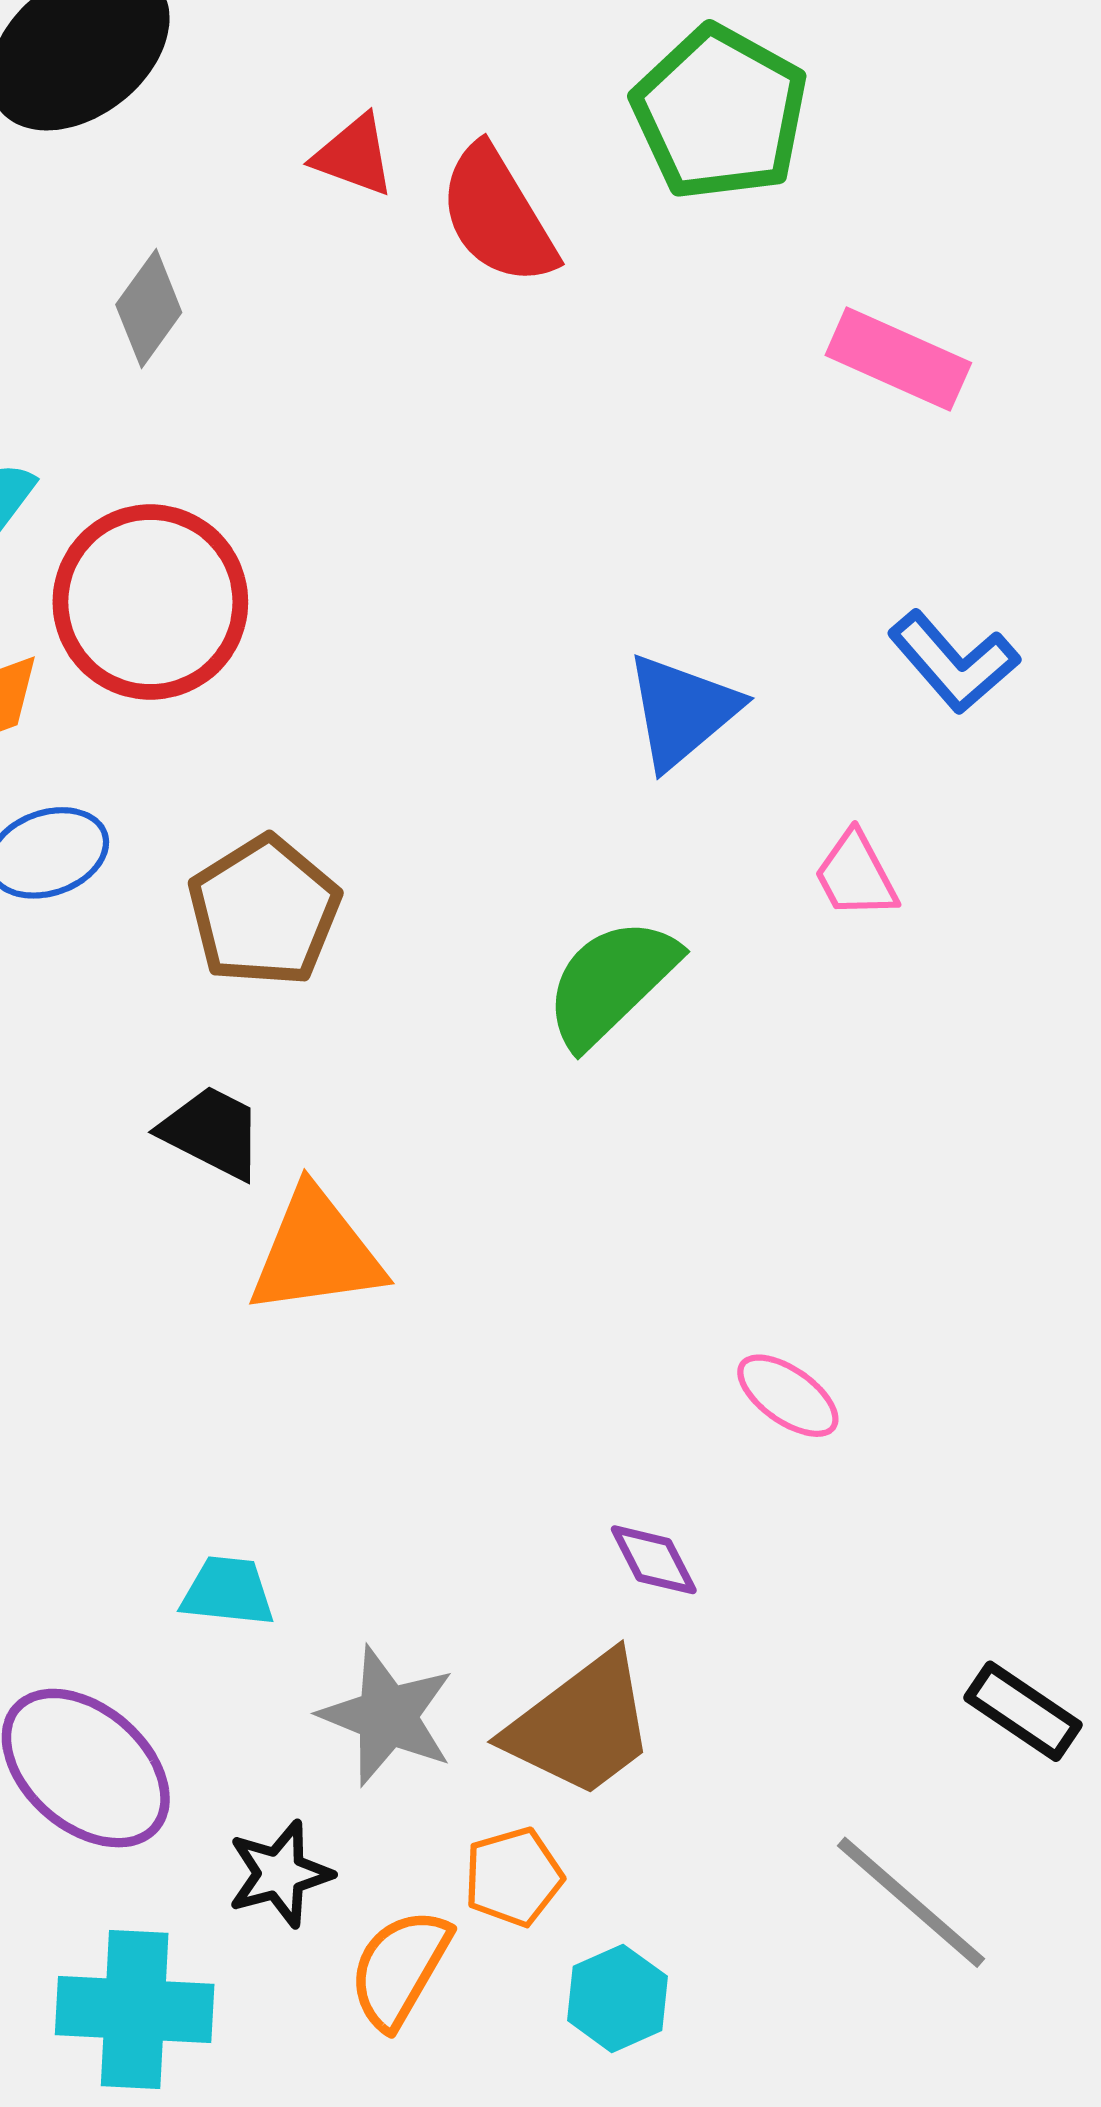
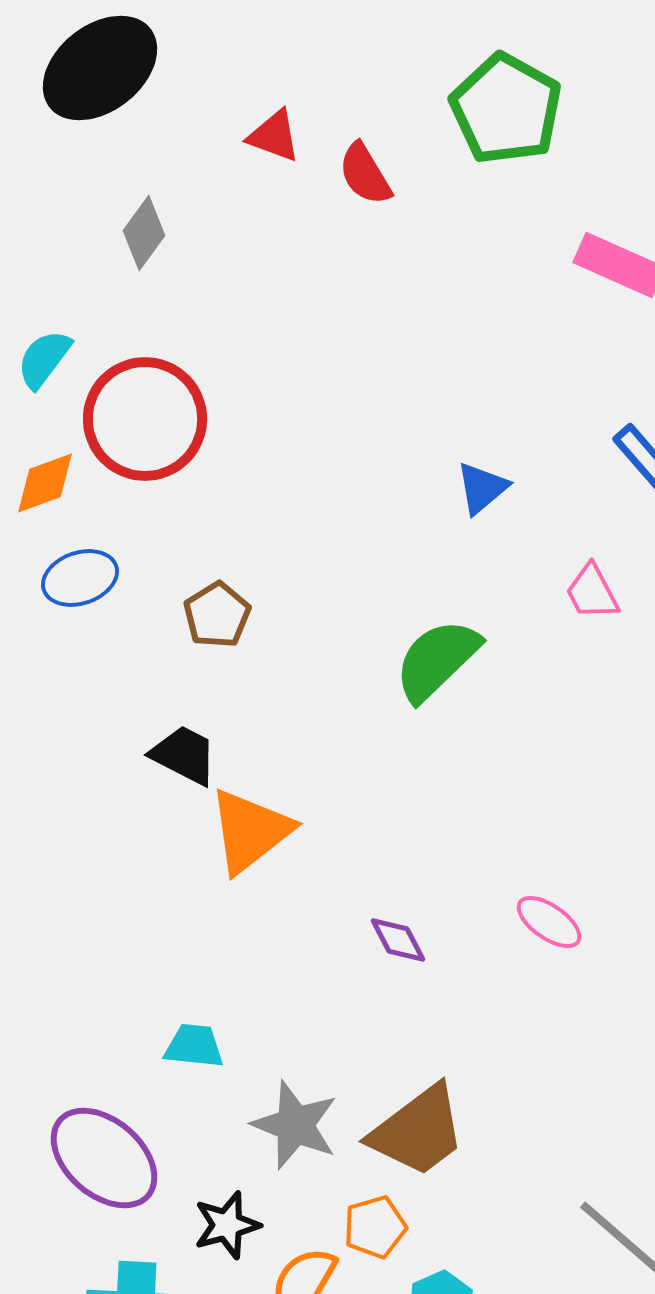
red semicircle: (498, 215) -> (365, 174), size x0.7
blue triangle: (682, 711) -> (482, 488), size x0.7
brown pentagon: (264, 911) -> (217, 615), size x0.7
orange triangle: (316, 1252) -> (250, 831), turned -30
purple diamond: (654, 1560) -> (398, 940), moved

